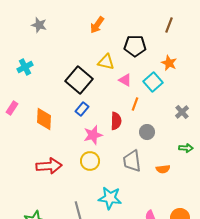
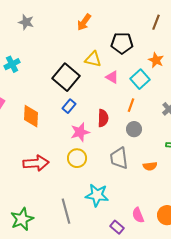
orange line: (135, 104) -> (131, 105), moved

